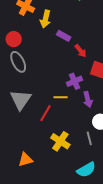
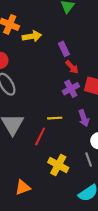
yellow arrow: (45, 19) -> (32, 36), turned -108
purple rectangle: (64, 36) -> (64, 49), moved, turned 40
purple cross: (75, 81) -> (71, 89), moved

